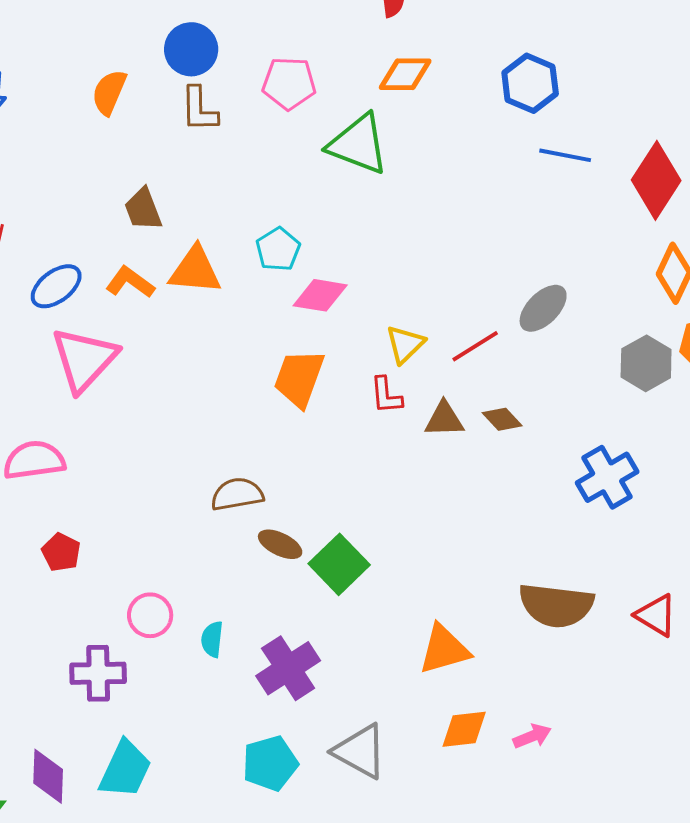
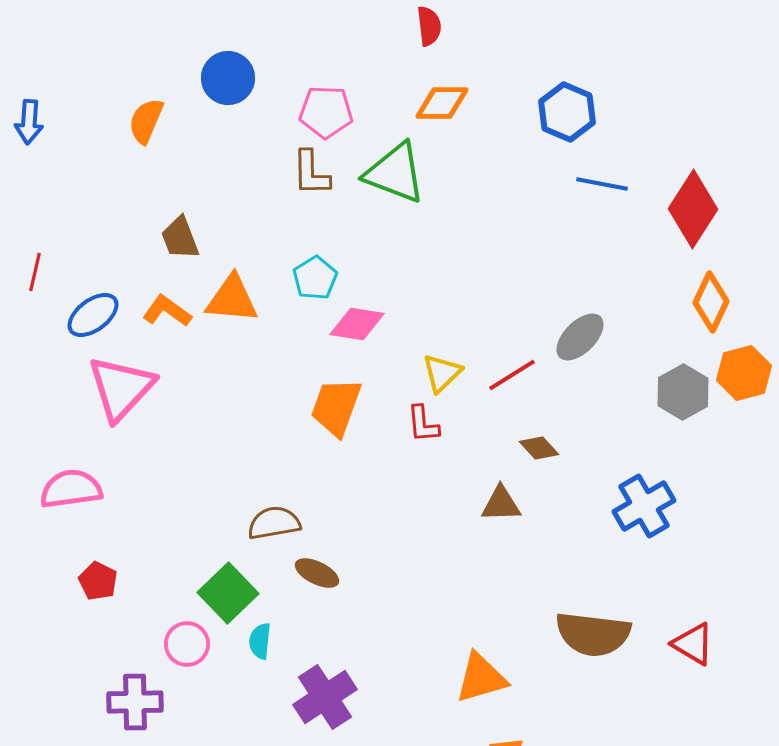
brown L-shape: (199, 109) -> (311, 173), moved
brown triangle: (444, 419) -> (501, 504), moved
green square: (339, 564) -> (228, 593), moved
cyan semicircle: (212, 639) -> (260, 641), moved

